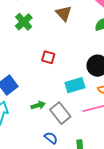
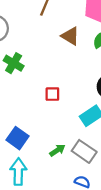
brown triangle: (64, 13) -> (70, 36), moved

